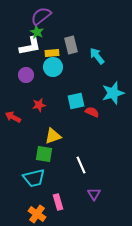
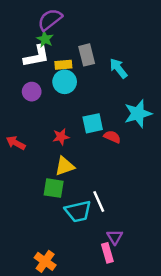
red star: (39, 105) -> (61, 137), moved
cyan trapezoid: (34, 178) -> (78, 211), moved
pink rectangle: (58, 202) -> (107, 253), moved

